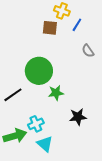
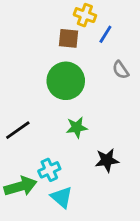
green circle: (39, 71) -> (66, 81), moved

